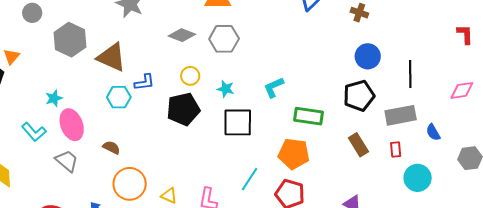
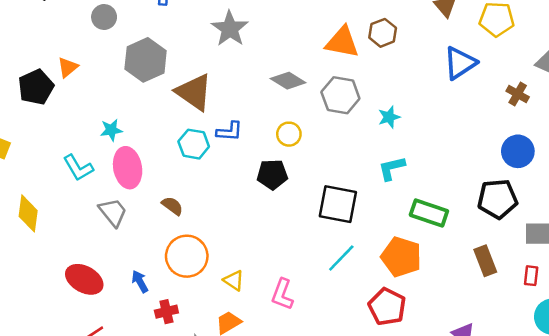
cyan star: (226, 89) -> (389, 117), moved, turned 30
black pentagon: (183, 109) -> (272, 174), size x0.7
cyan line: (249, 179) -> (341, 258), moved

